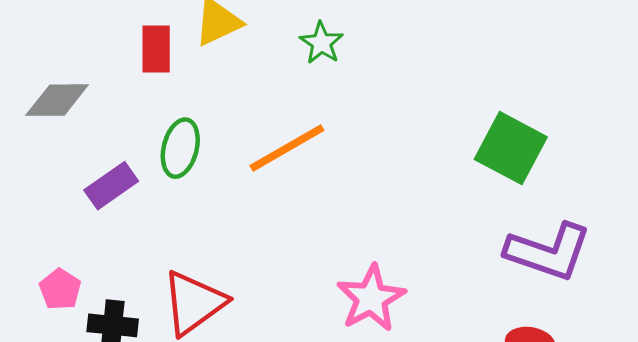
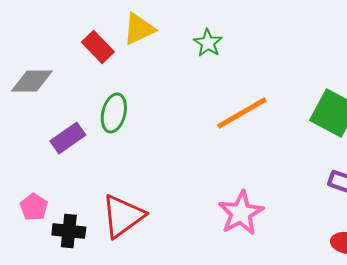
red rectangle: (156, 49) -> (98, 47), turned -44
orange line: (287, 148) -> (242, 113), moved

